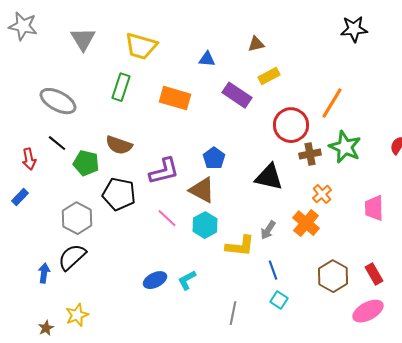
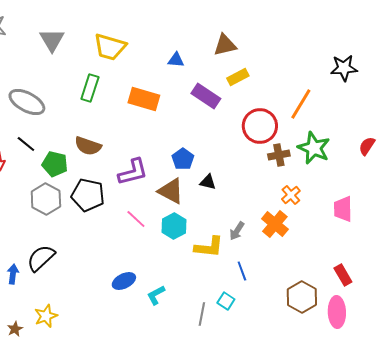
black star: (354, 29) -> (344, 68), moved
brown triangle: (256, 44) -> (225, 45), size x1.4
black triangle: (269, 177) -> (208, 182), moved, size x0.6
gray hexagon: (77, 218) -> (46, 199), moved
brown hexagon: (333, 276) -> (302, 297), moved
cyan L-shape: (187, 280) -> (156, 295), moved
cyan square: (279, 300) -> (226, 301), moved
pink ellipse: (368, 311) -> (337, 312), turned -64

